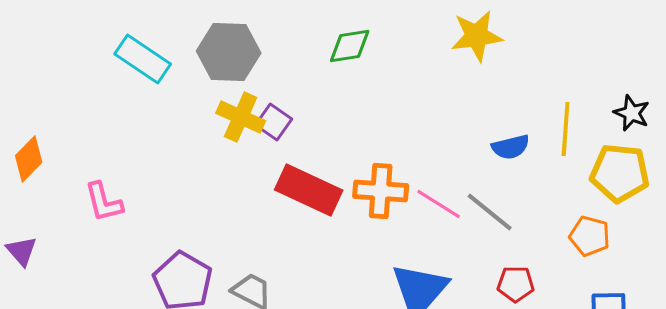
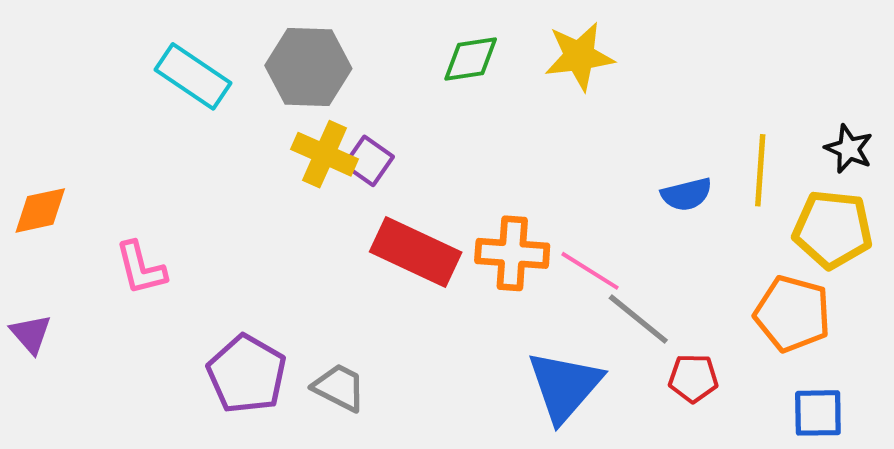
yellow star: (477, 36) -> (579, 56), moved
orange diamond: (29, 159) -> (40, 210), turned 33
gray line: (490, 212) -> (638, 319), moved
orange pentagon: (590, 236) -> (792, 314), size x1.4

